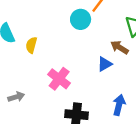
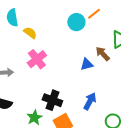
yellow semicircle: (31, 45) -> (30, 33), turned 96
pink cross: (59, 79) -> (37, 59), moved

